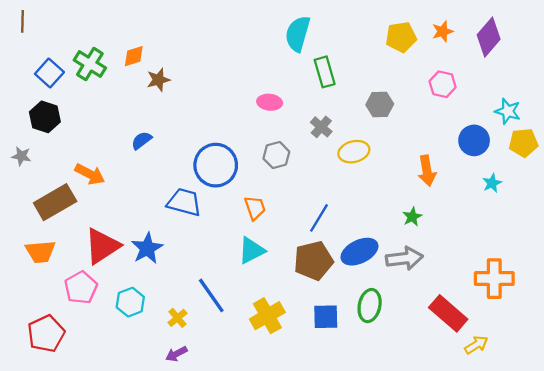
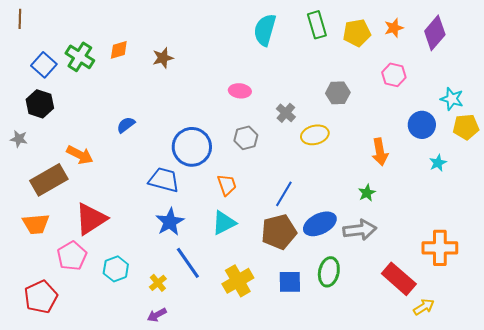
green rectangle: (325, 72) -> (317, 25), moved
brown star: (158, 80) -> (163, 58), moved
blue star: (147, 248) -> (170, 222), moved

